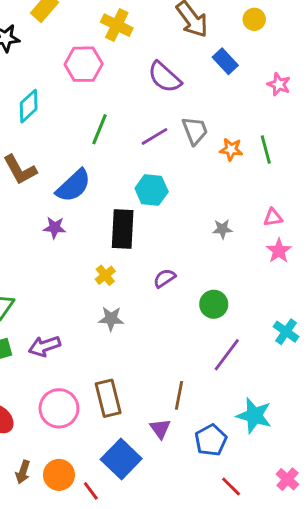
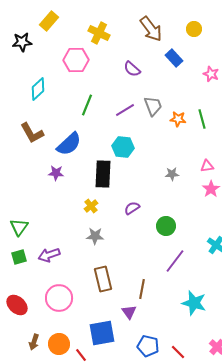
purple semicircle: (165, 77) -> (132, 69), size x0.7
brown rectangle: (108, 398) -> (103, 279), moved
blue pentagon: (211, 440) -> (148, 346), moved, turned -30
blue square: (121, 459) -> (102, 333), turned 36

